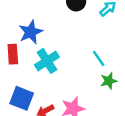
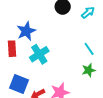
cyan line: (99, 58) -> (89, 49), moved

